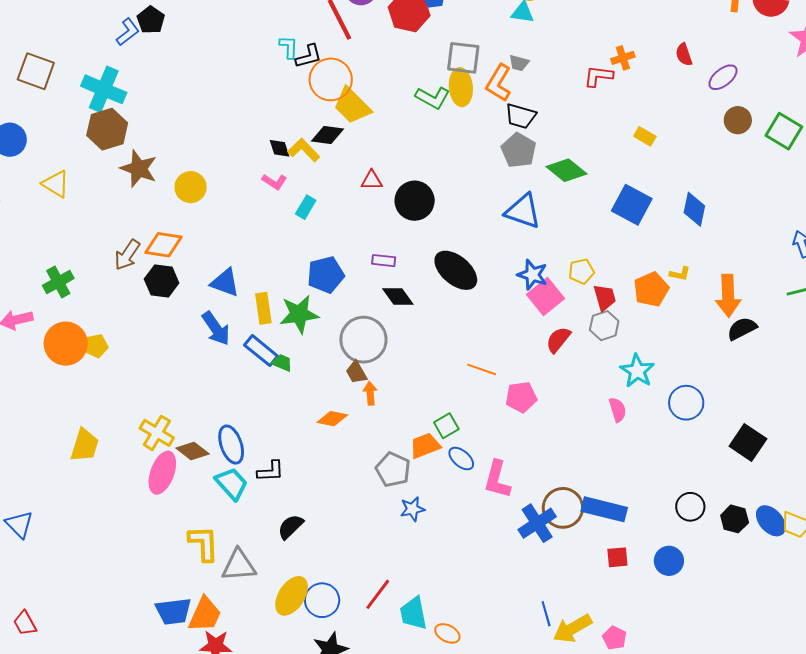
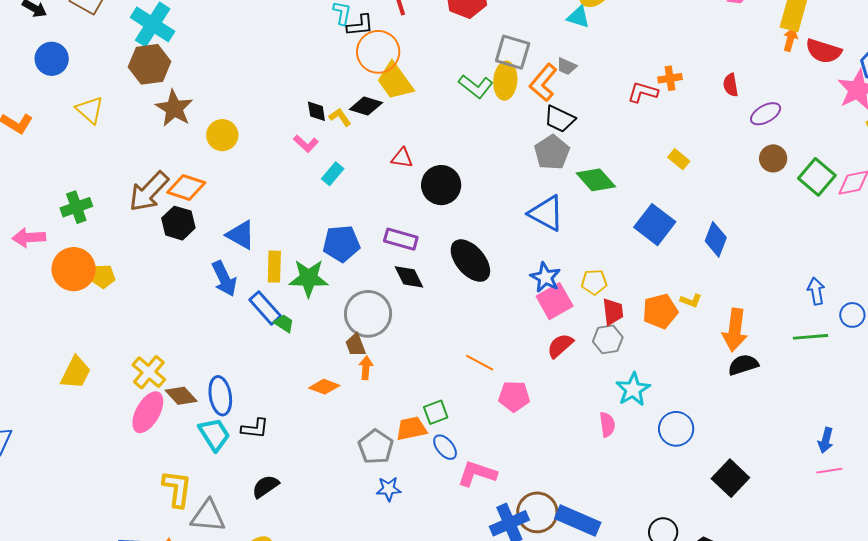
yellow L-shape: (304, 150) -> (340, 117), size x0.7
brown arrow: (127, 255) -> (149, 192), size x1.4
purple rectangle: (384, 261) -> (401, 239), size x1.4
pink L-shape: (497, 479) -> (477, 474), turned 84

